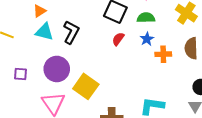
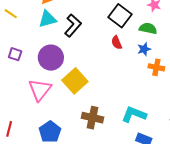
cyan triangle: (44, 32) -> (47, 19), turned -42
red semicircle: (118, 39) -> (117, 43), turned -72

